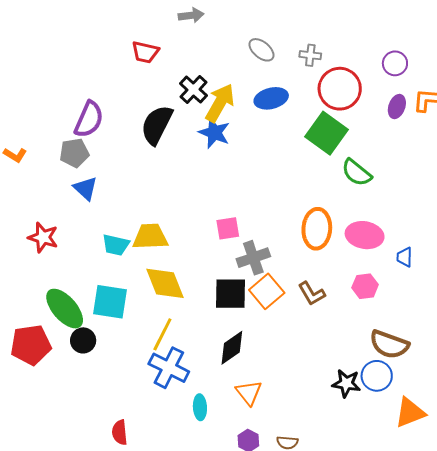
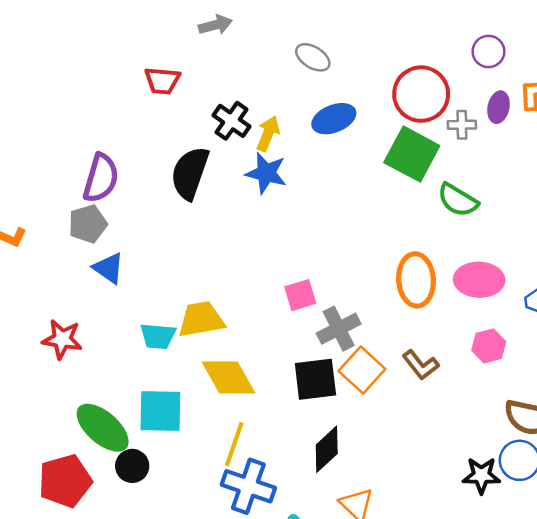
gray cross: (310, 55) -> (462, 125), moved
yellow arrow: (220, 103) -> (268, 133), size x0.7

